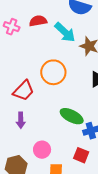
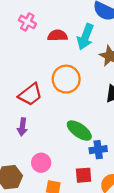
red semicircle: (38, 21) -> (57, 35), moved
cyan arrow: (65, 32) -> (85, 37), turned 60
red square: (81, 155) -> (84, 175), turned -35

